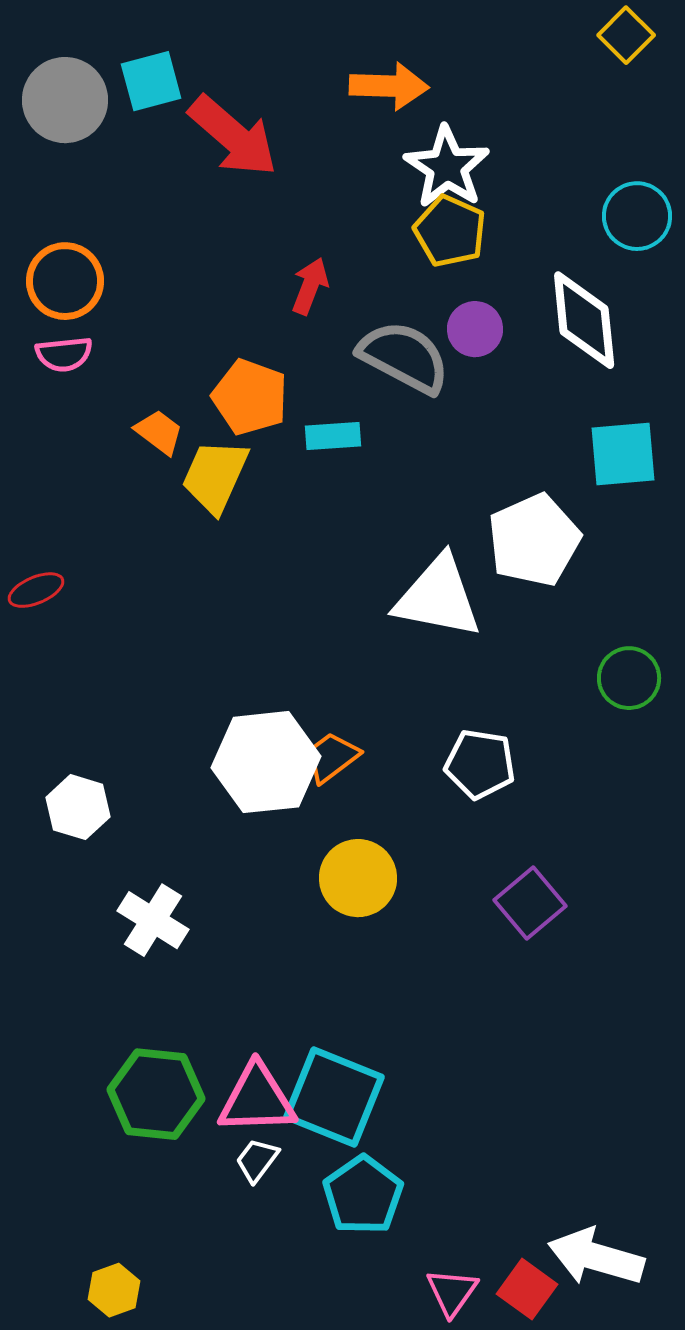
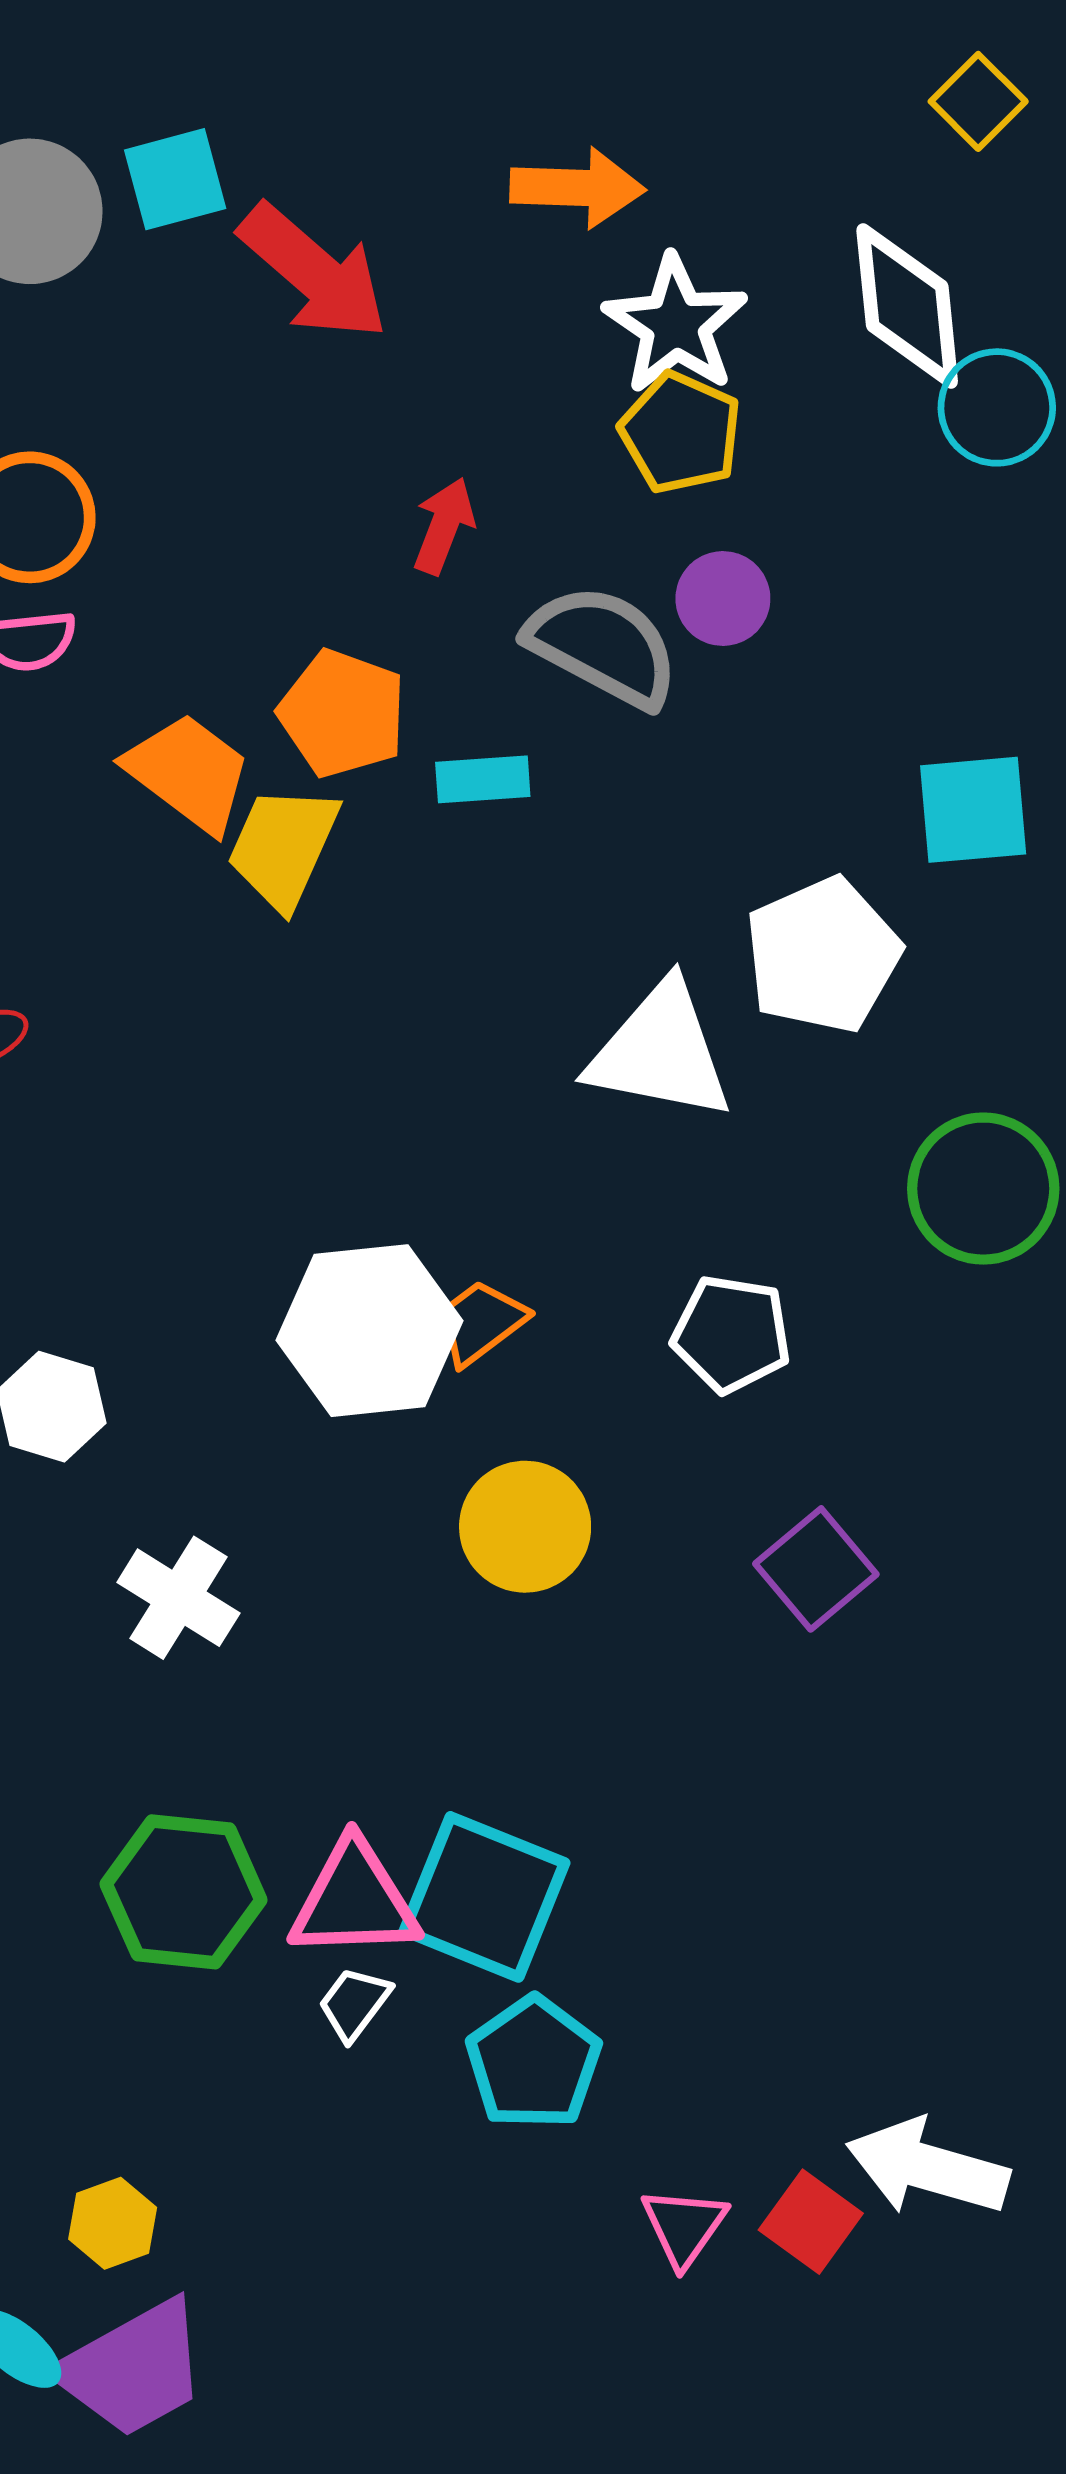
white diamond: (584, 320) -> (907, 306), moved
orange trapezoid: (159, 432) -> (189, 773), size x1.6
green circle: (629, 678) -> (983, 1189), size x1.4

